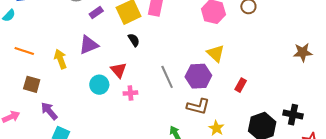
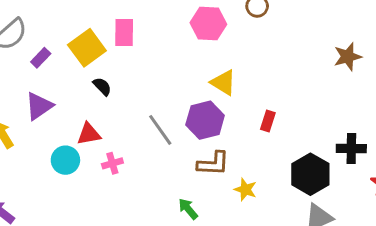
red triangle: (118, 70) -> (89, 134), turned -48

